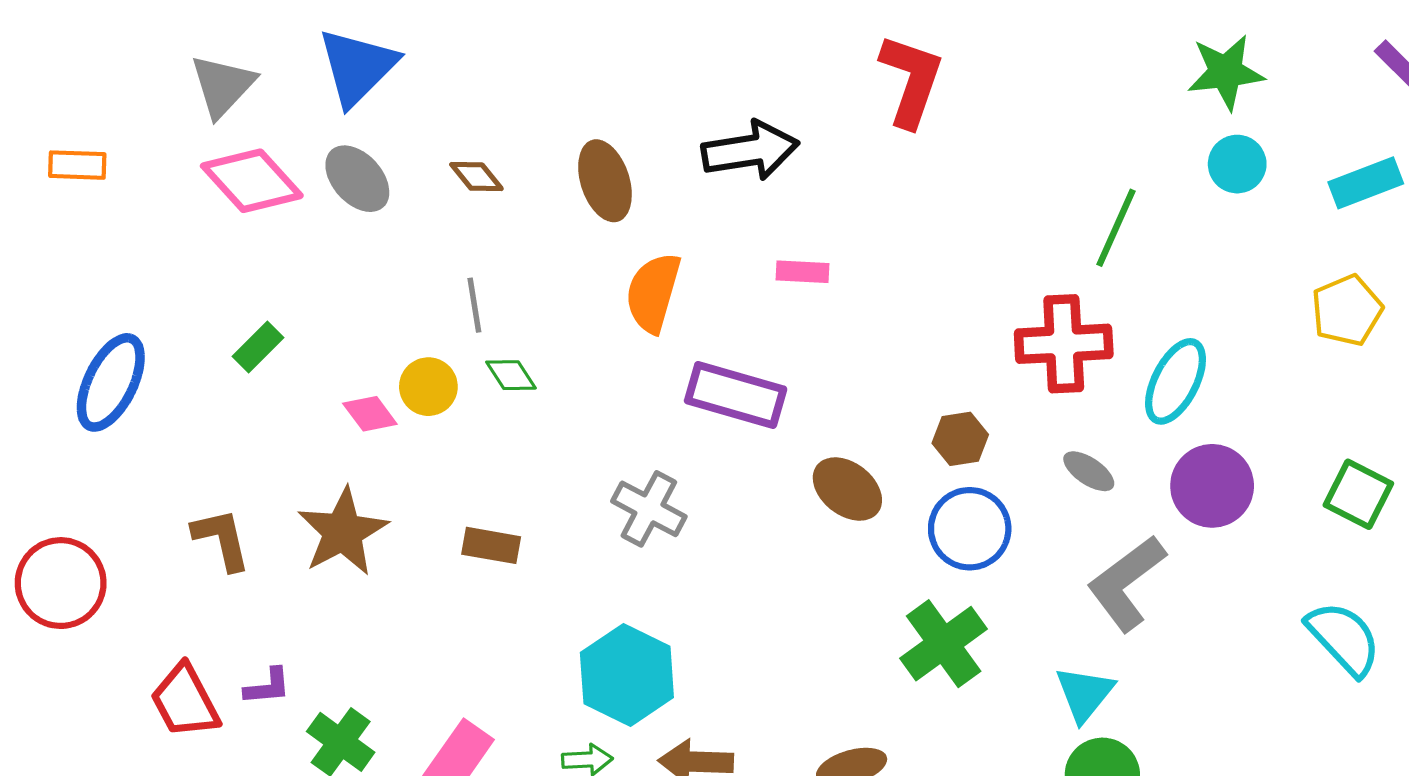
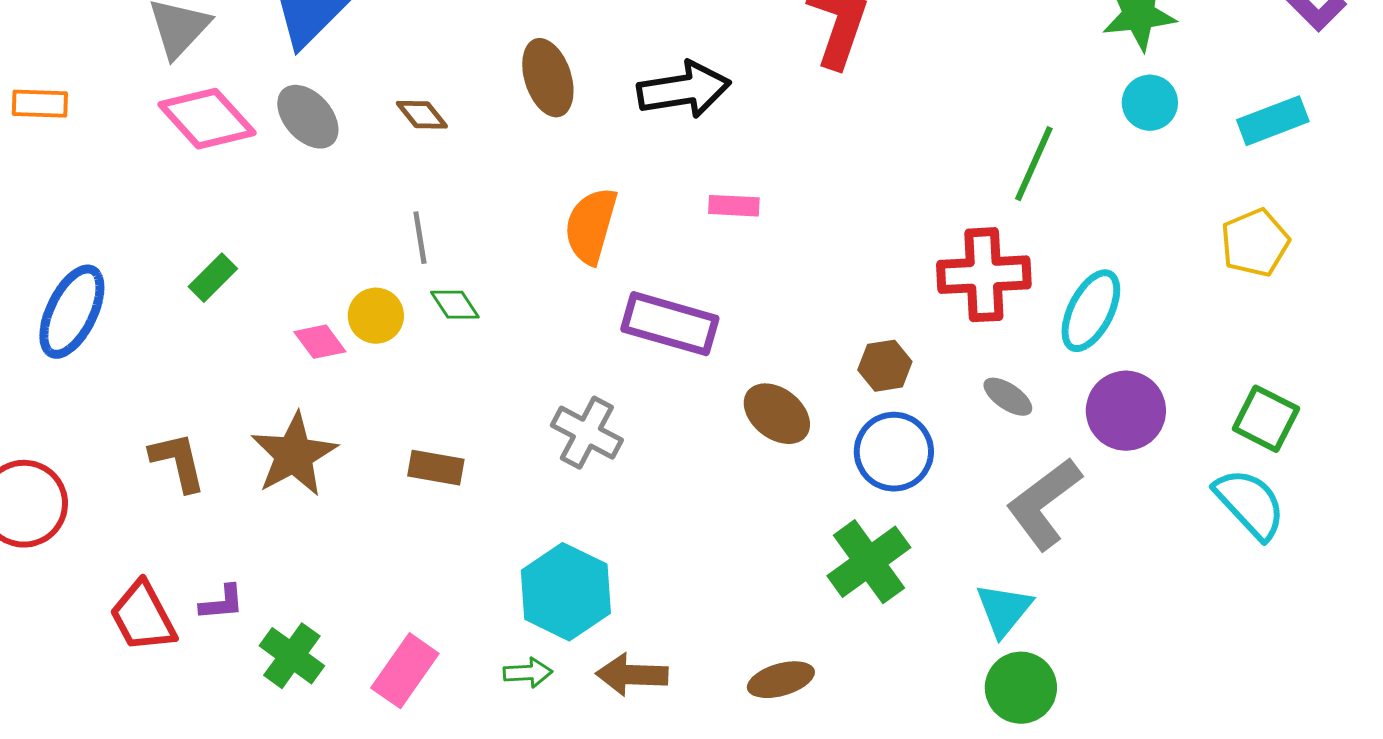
brown ellipse: (605, 181) -> (548, 78), moved
cyan semicircle: (1344, 638) -> (1250, 504), moved

